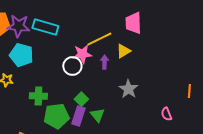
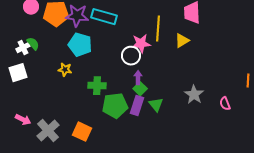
yellow line: (99, 39) -> (158, 29), turned -60
purple arrow: (104, 62) -> (138, 78), moved
gray star: (128, 89) -> (194, 95), moved

